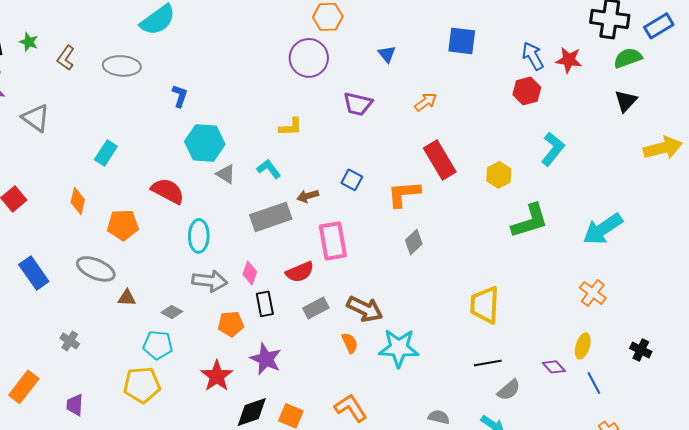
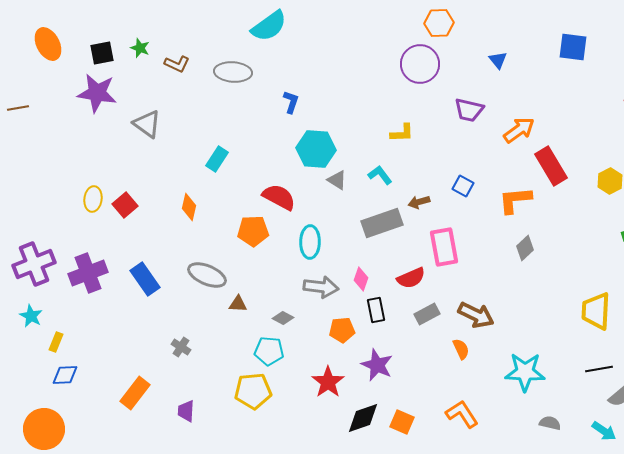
brown L-shape: (66, 58) -> (177, 64), turned -100
orange arrow: (426, 102) -> (519, 130), moved, size x1.4
orange pentagon: (123, 225) -> (253, 231), moved
cyan star: (399, 348) -> (525, 372), moved

